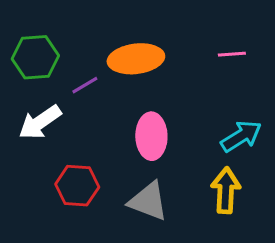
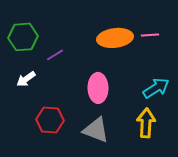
orange ellipse: (136, 59) -> (115, 38), moved
white arrow: (40, 122) -> (26, 79), size x0.7

